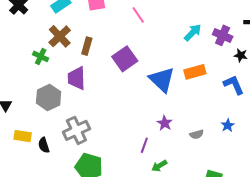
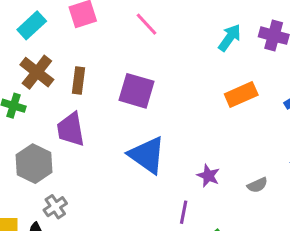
purple square: (125, 59) -> (136, 91), turned -30
blue triangle: (162, 80) -> (147, 155), moved
gray cross: (76, 130) -> (55, 207), moved, size x0.6

